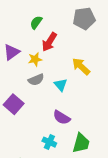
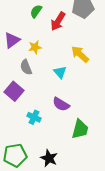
red arrow: (49, 42) -> (58, 21), moved
gray semicircle: (36, 80) -> (26, 67), moved, turned 91
cyan cross: (49, 142) -> (34, 117), moved

